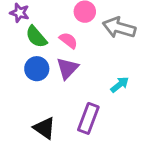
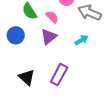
blue circle: (37, 69) -> (16, 35), moved
cyan arrow: (120, 85) -> (82, 40), moved

